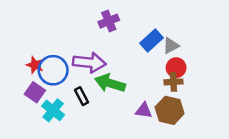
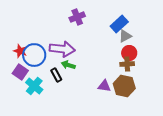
blue rectangle: (151, 40) -> (119, 24), moved
green arrow: (110, 83) -> (68, 65), moved, size x0.6

